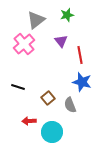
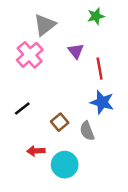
green star: (67, 15) -> (96, 16), moved
black line: (18, 87) -> (22, 108), turned -56

